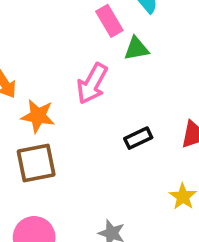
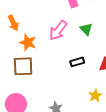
green triangle: (136, 49) -> (86, 29), moved, turned 48

